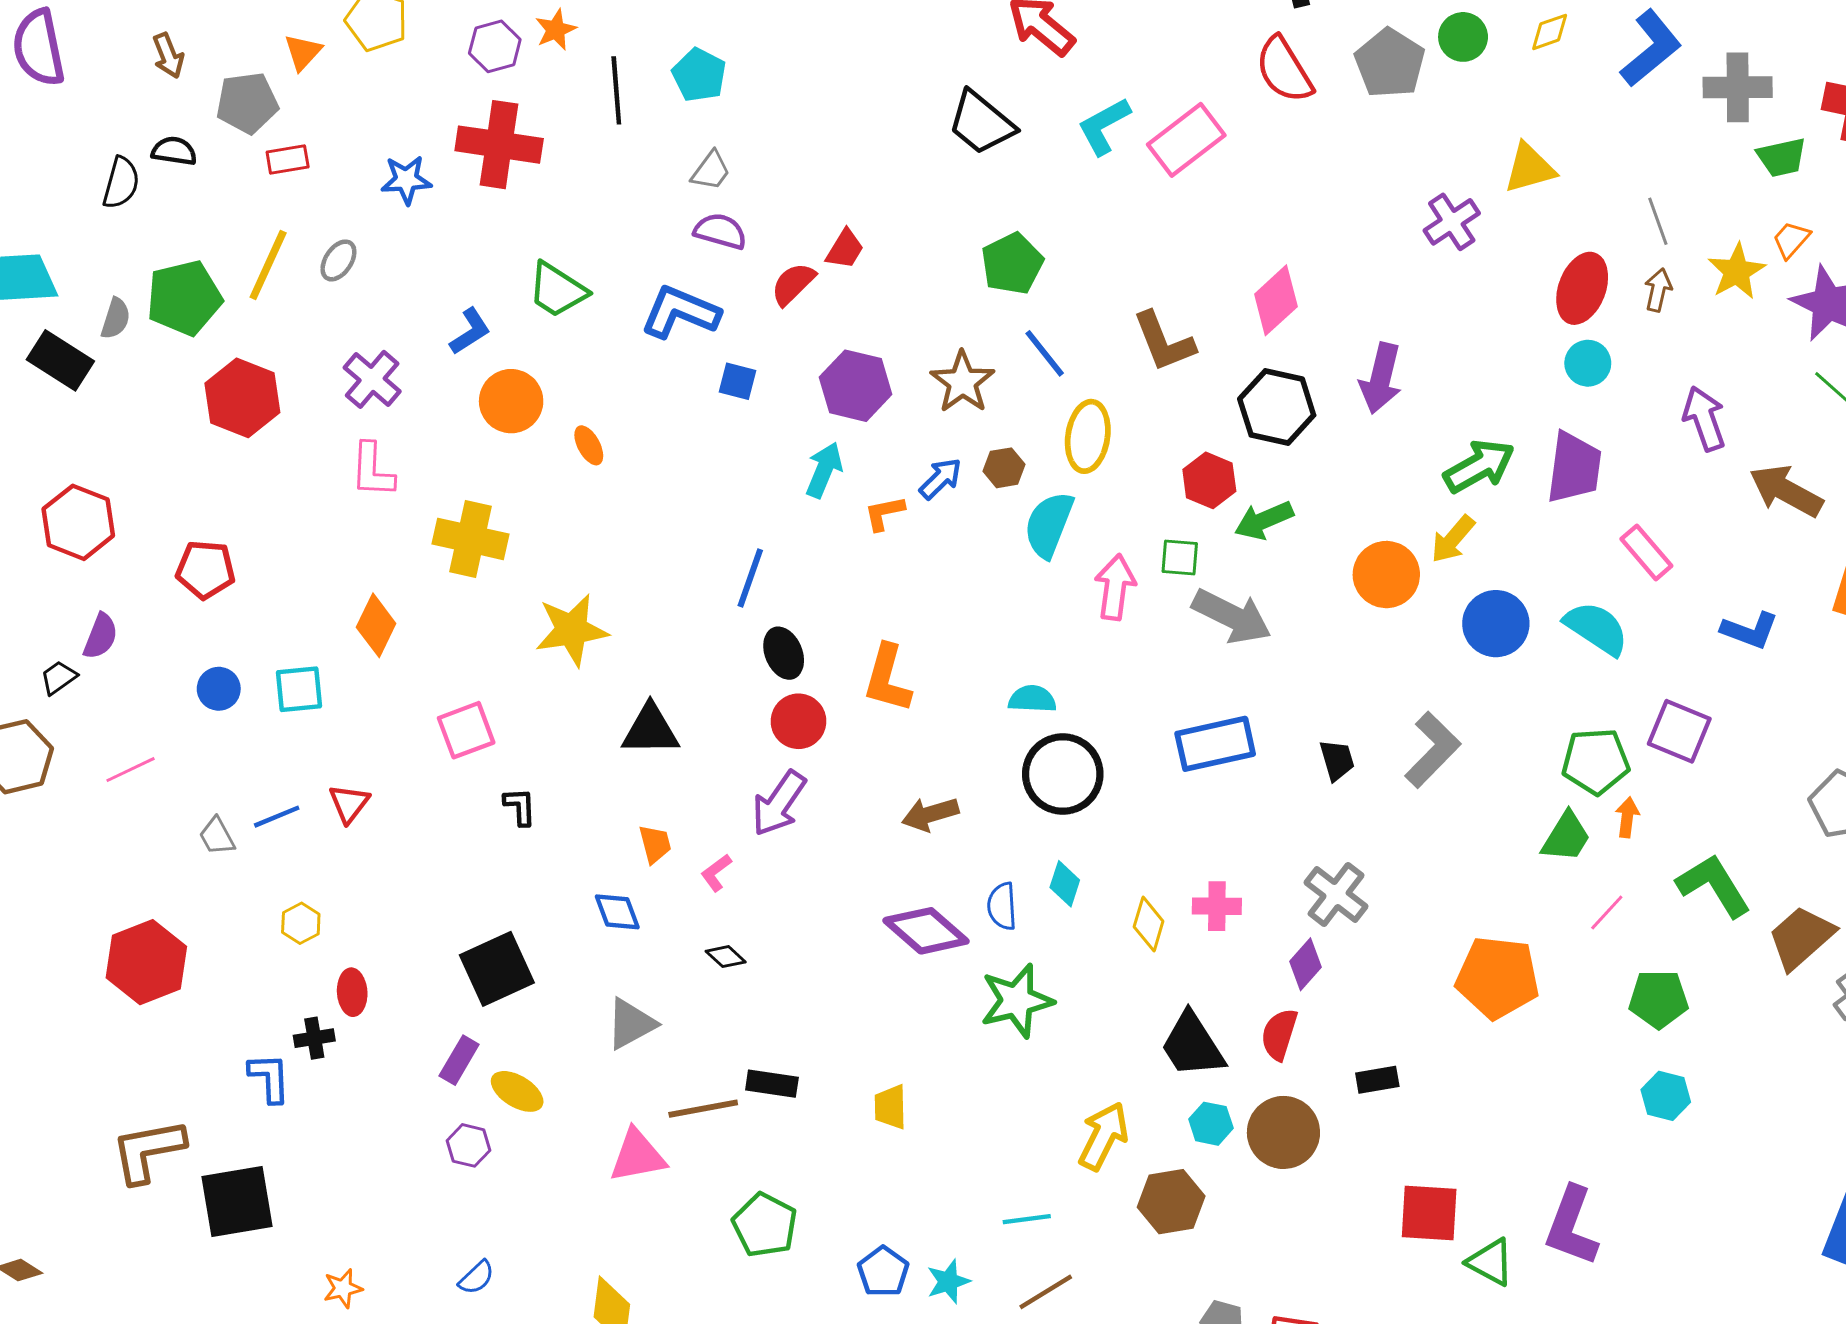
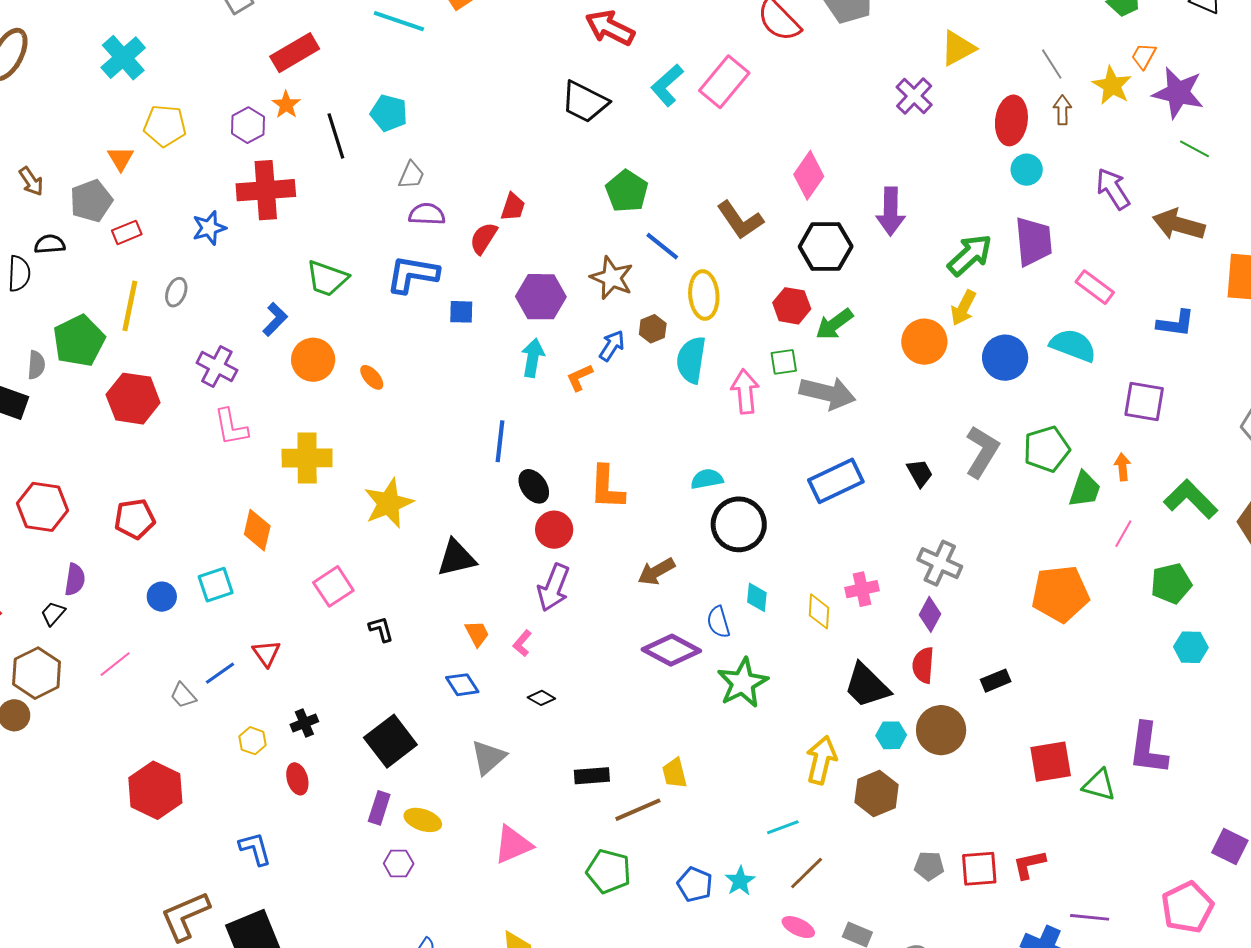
green pentagon: (1596, 761) -> (1047, 449), moved
black cross: (314, 1038) -> (304, 723), moved
brown line: (703, 1109) -> (638, 810), moved

